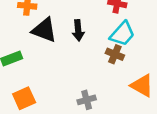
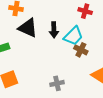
cyan trapezoid: (122, 34) -> (73, 36), moved

